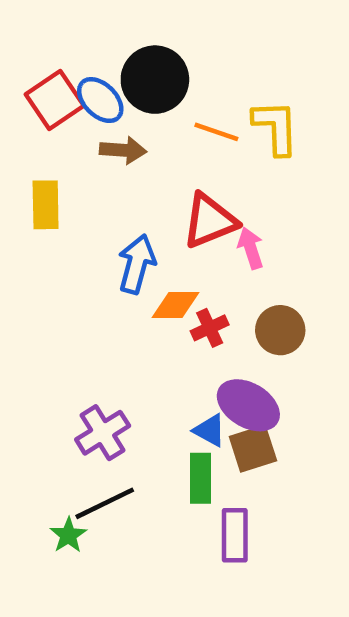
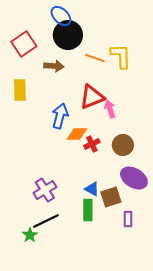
blue ellipse: (100, 100) -> (61, 16), moved
purple ellipse: (248, 405) -> (134, 178), moved
purple rectangle: (235, 535) -> (128, 219), moved, size x0.7

